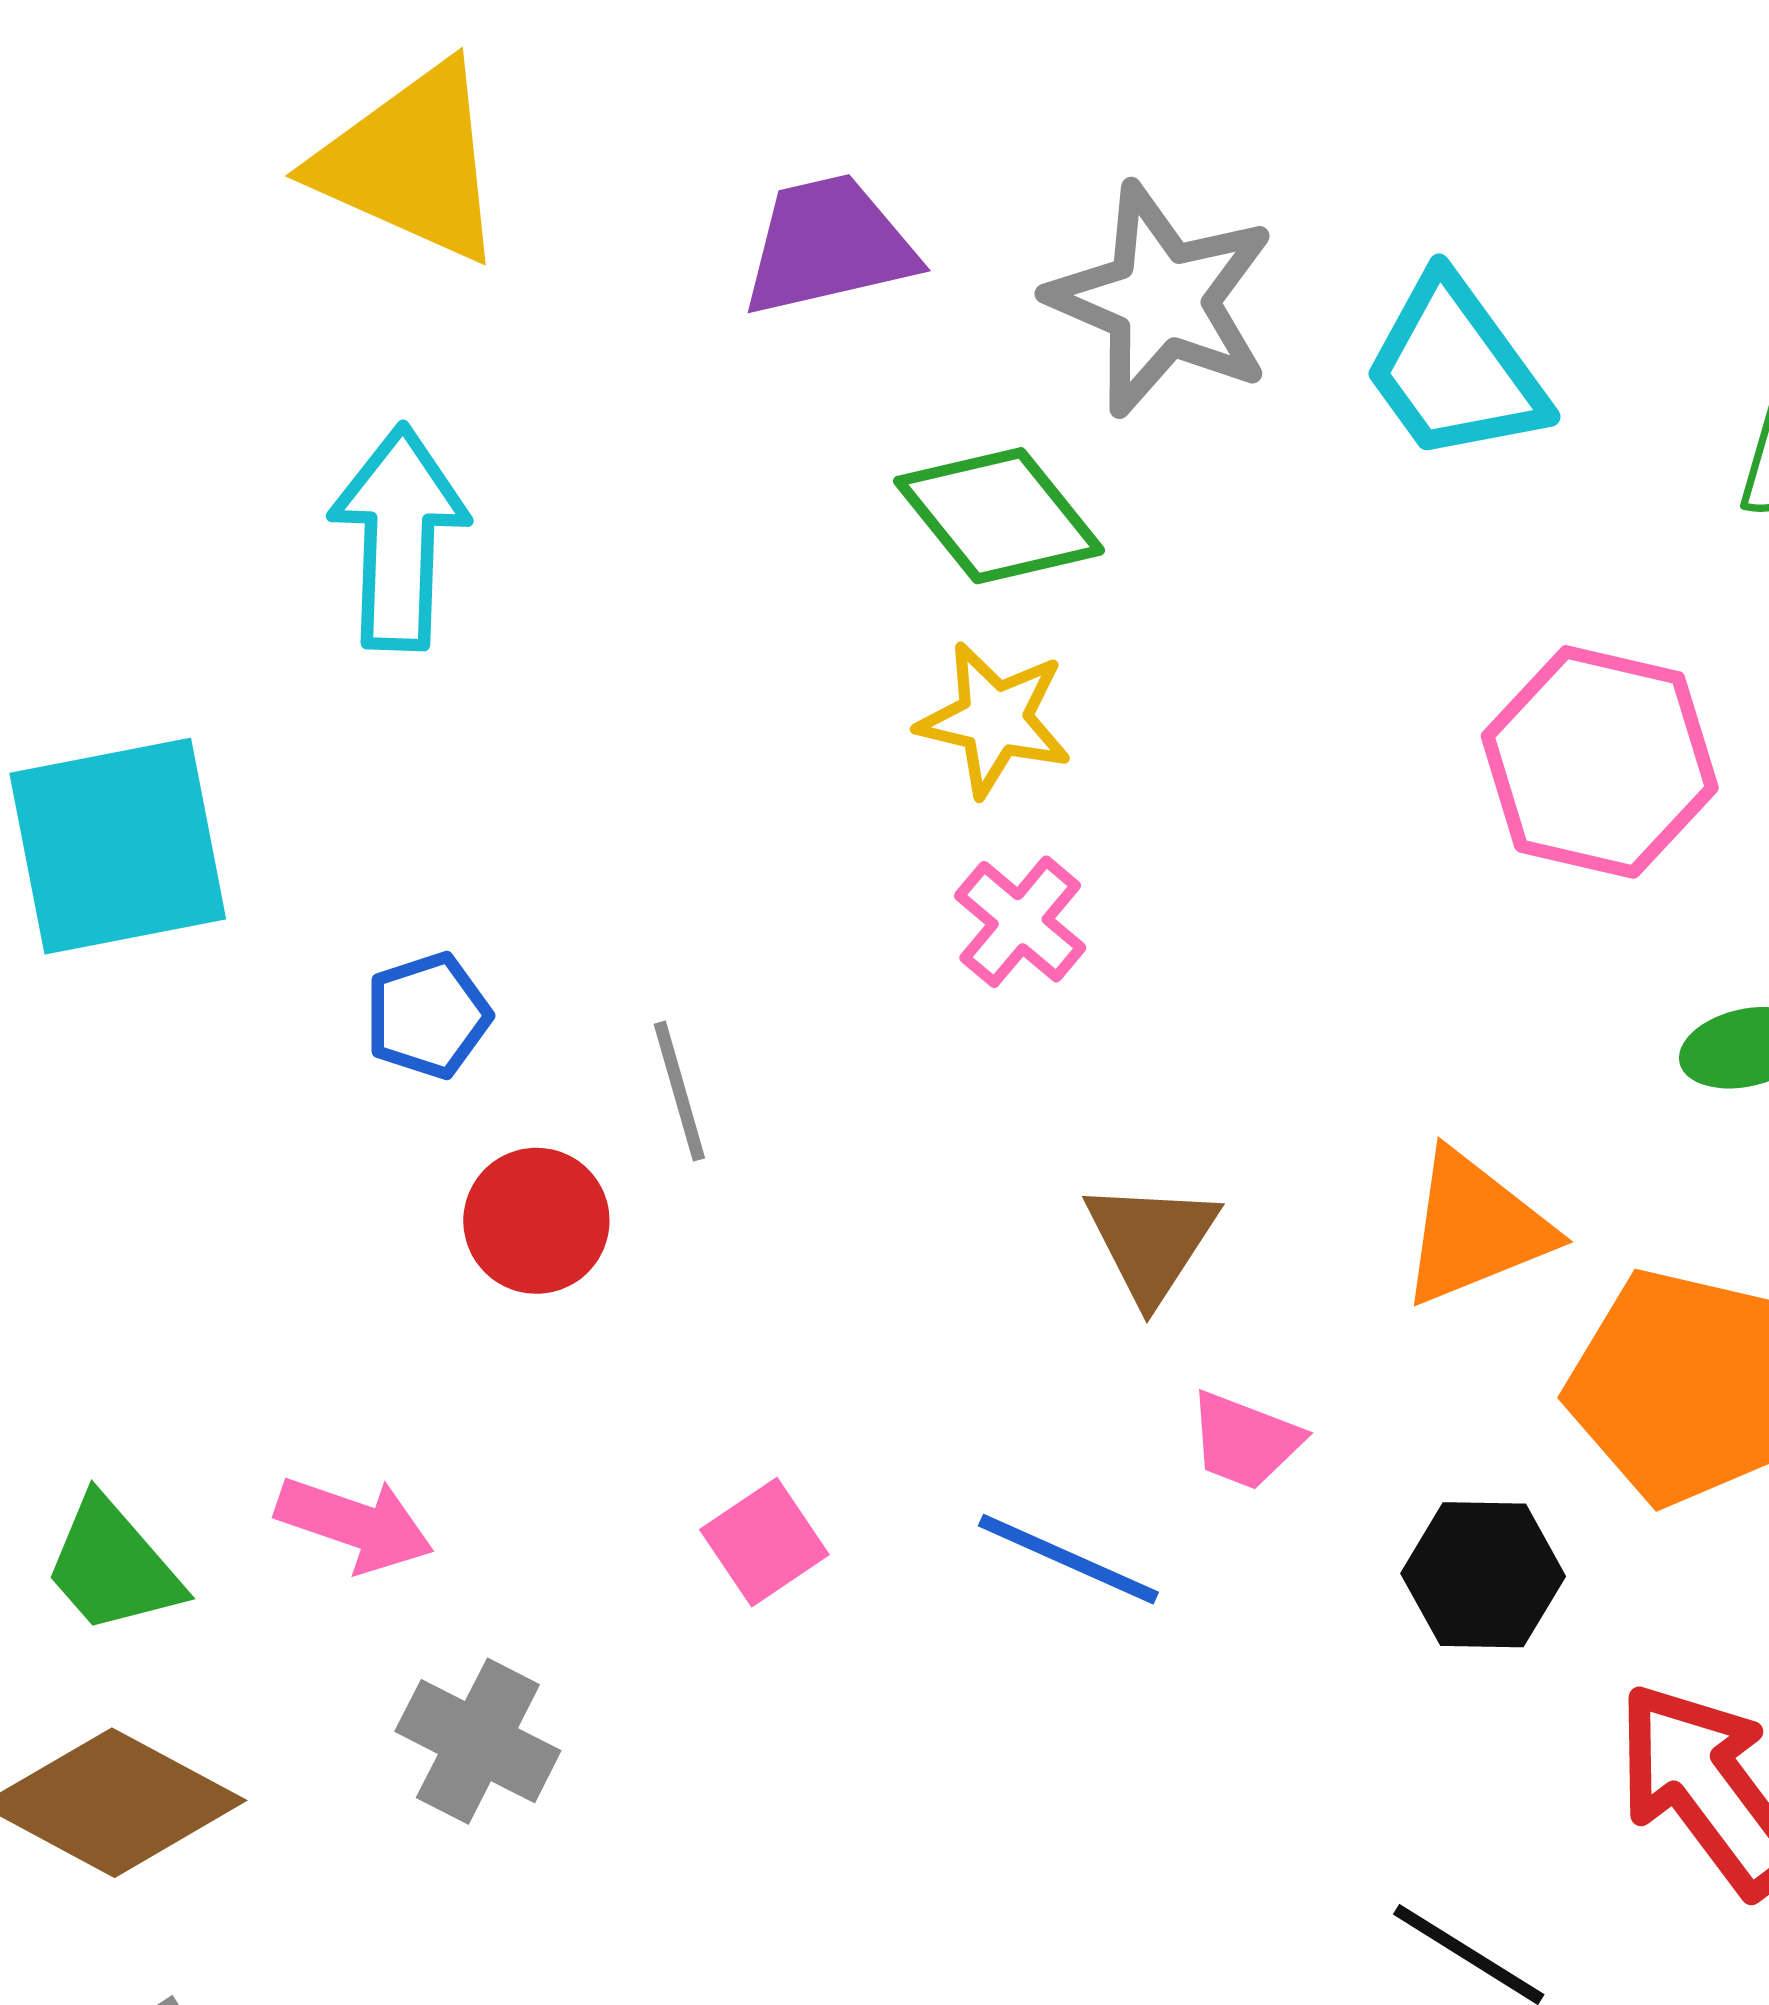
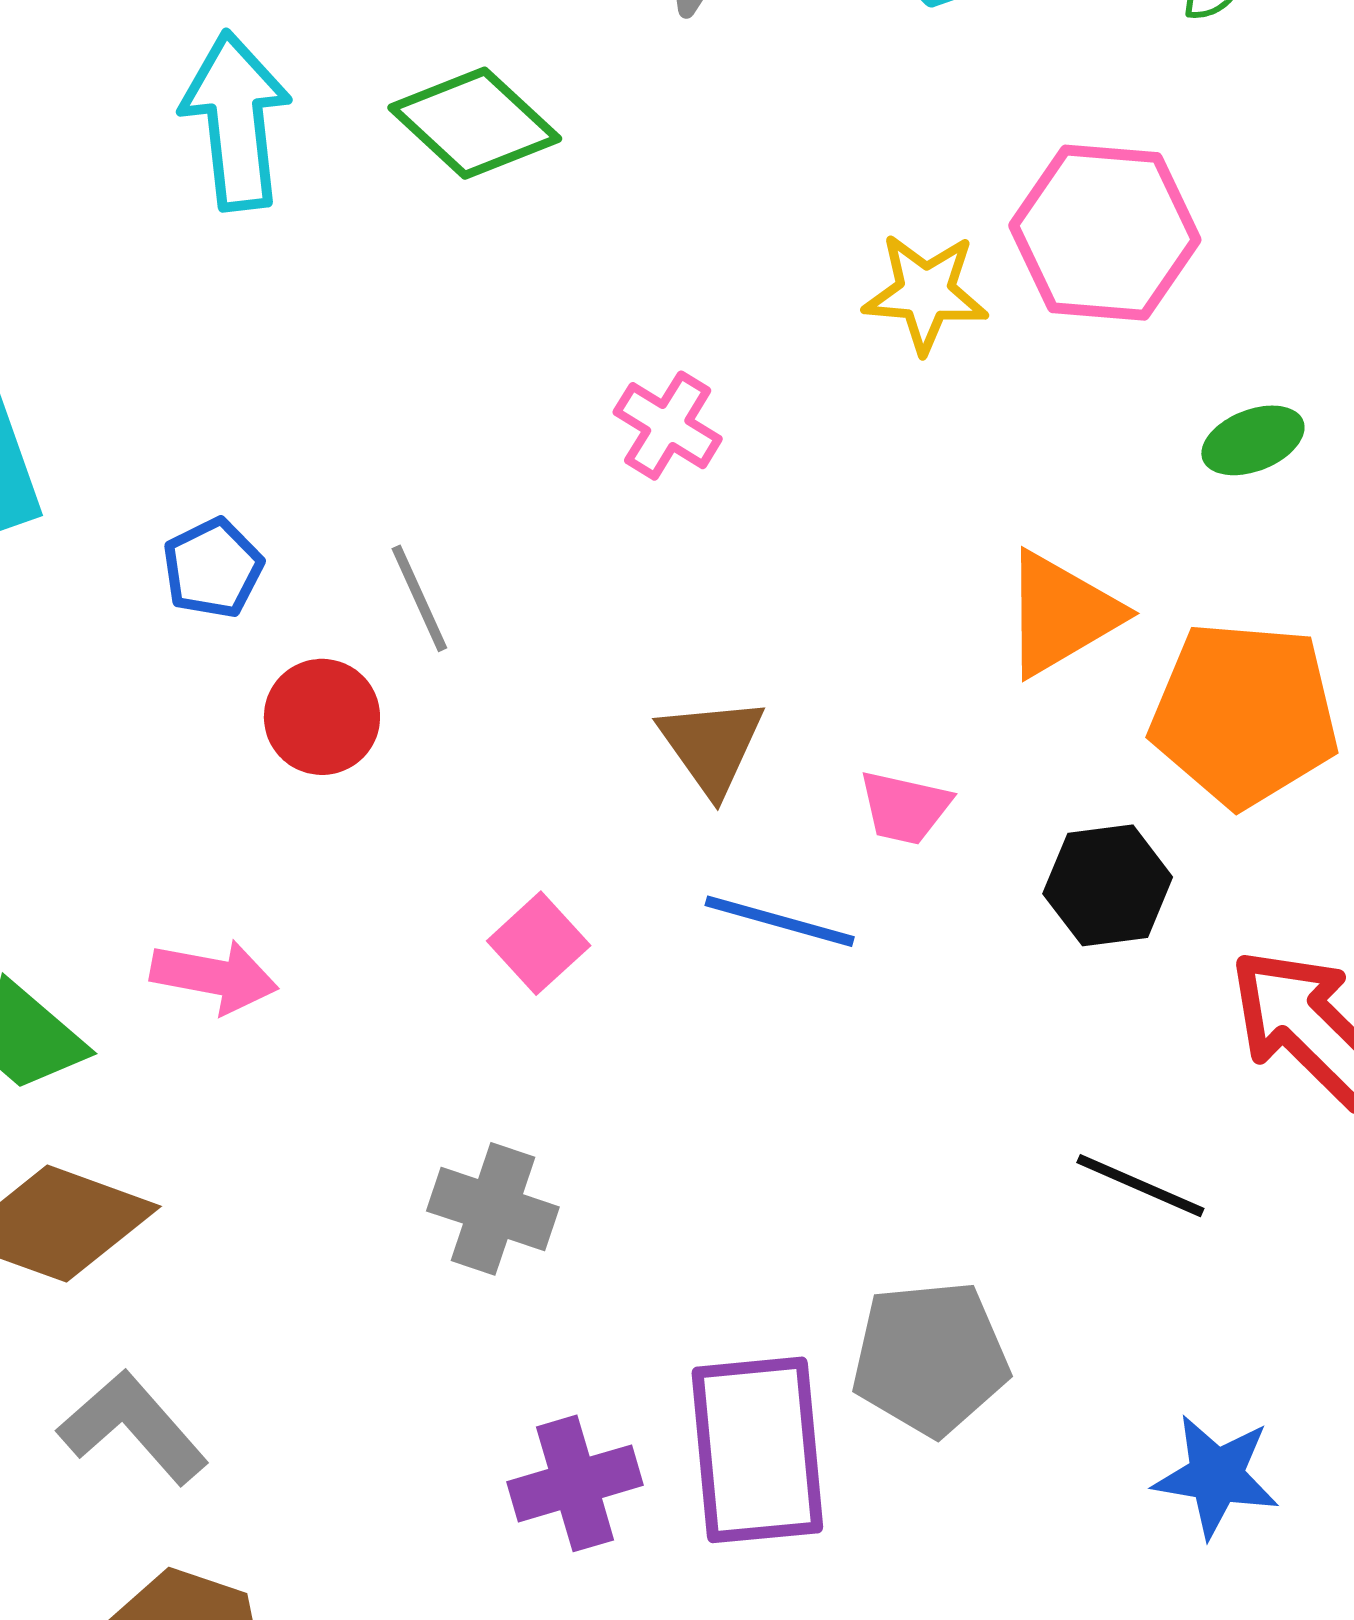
green diamond: (999, 516) -> (475, 123), moved
cyan arrow: (399, 537) -> (236, 121), moved
yellow star: (994, 719) -> (925, 293), moved
brown triangle: (1151, 1241) -> (712, 746), moved
gray cross: (478, 1741) -> (493, 1209), moved

